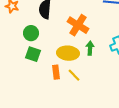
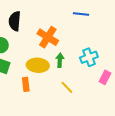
yellow line: (74, 75) -> (67, 87), moved

